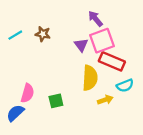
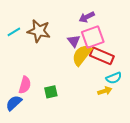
purple arrow: (95, 19) -> (87, 17), turned -77
brown star: (43, 34) -> (39, 31), size x1.6
yellow semicircle: (90, 78) -> (82, 55), moved, turned -145
yellow arrow: (105, 100) -> (105, 91), moved

